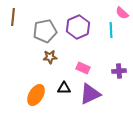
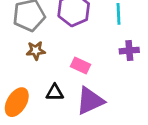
purple cross: (119, 71) -> (129, 51), moved

